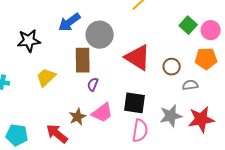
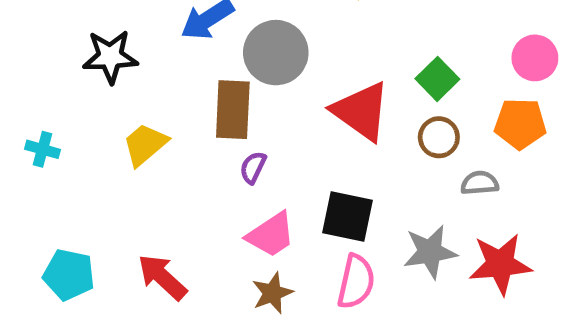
green square: (188, 25) -> (437, 79), moved
brown star: (77, 117) -> (272, 293), moved

